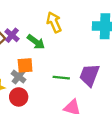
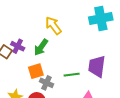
green arrow: (36, 42) -> (41, 47), turned 102
gray cross: (19, 77) -> (46, 83), moved

